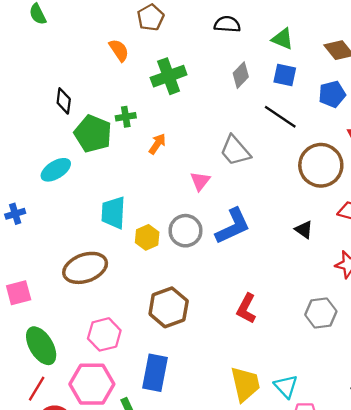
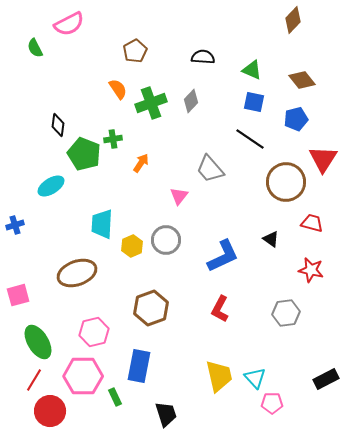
orange semicircle: (119, 50) -> (118, 89), moved
gray diamond: (241, 75) -> (191, 101), moved
blue L-shape: (233, 226) -> (223, 256), moved

